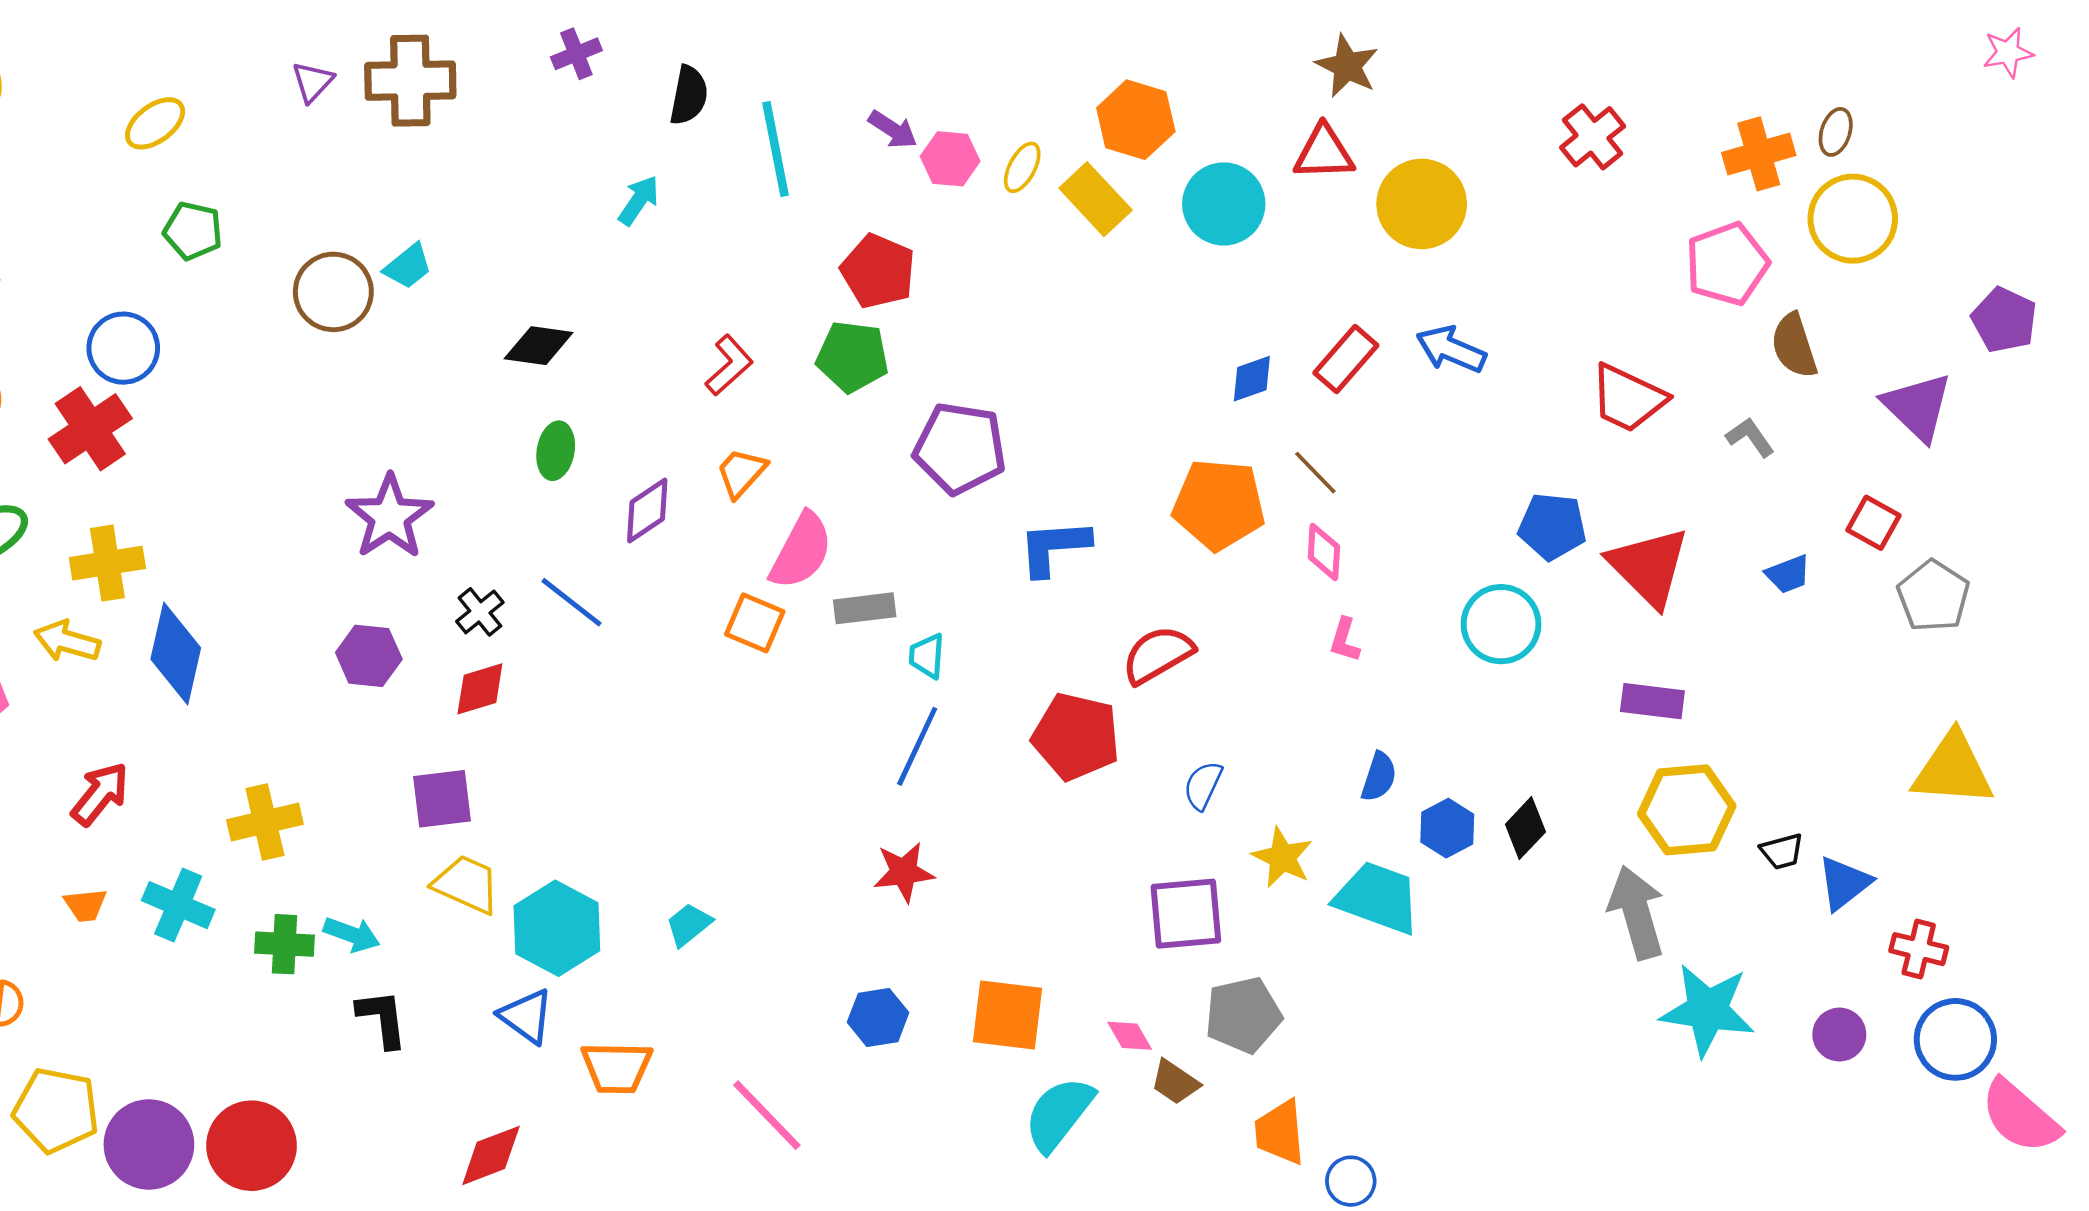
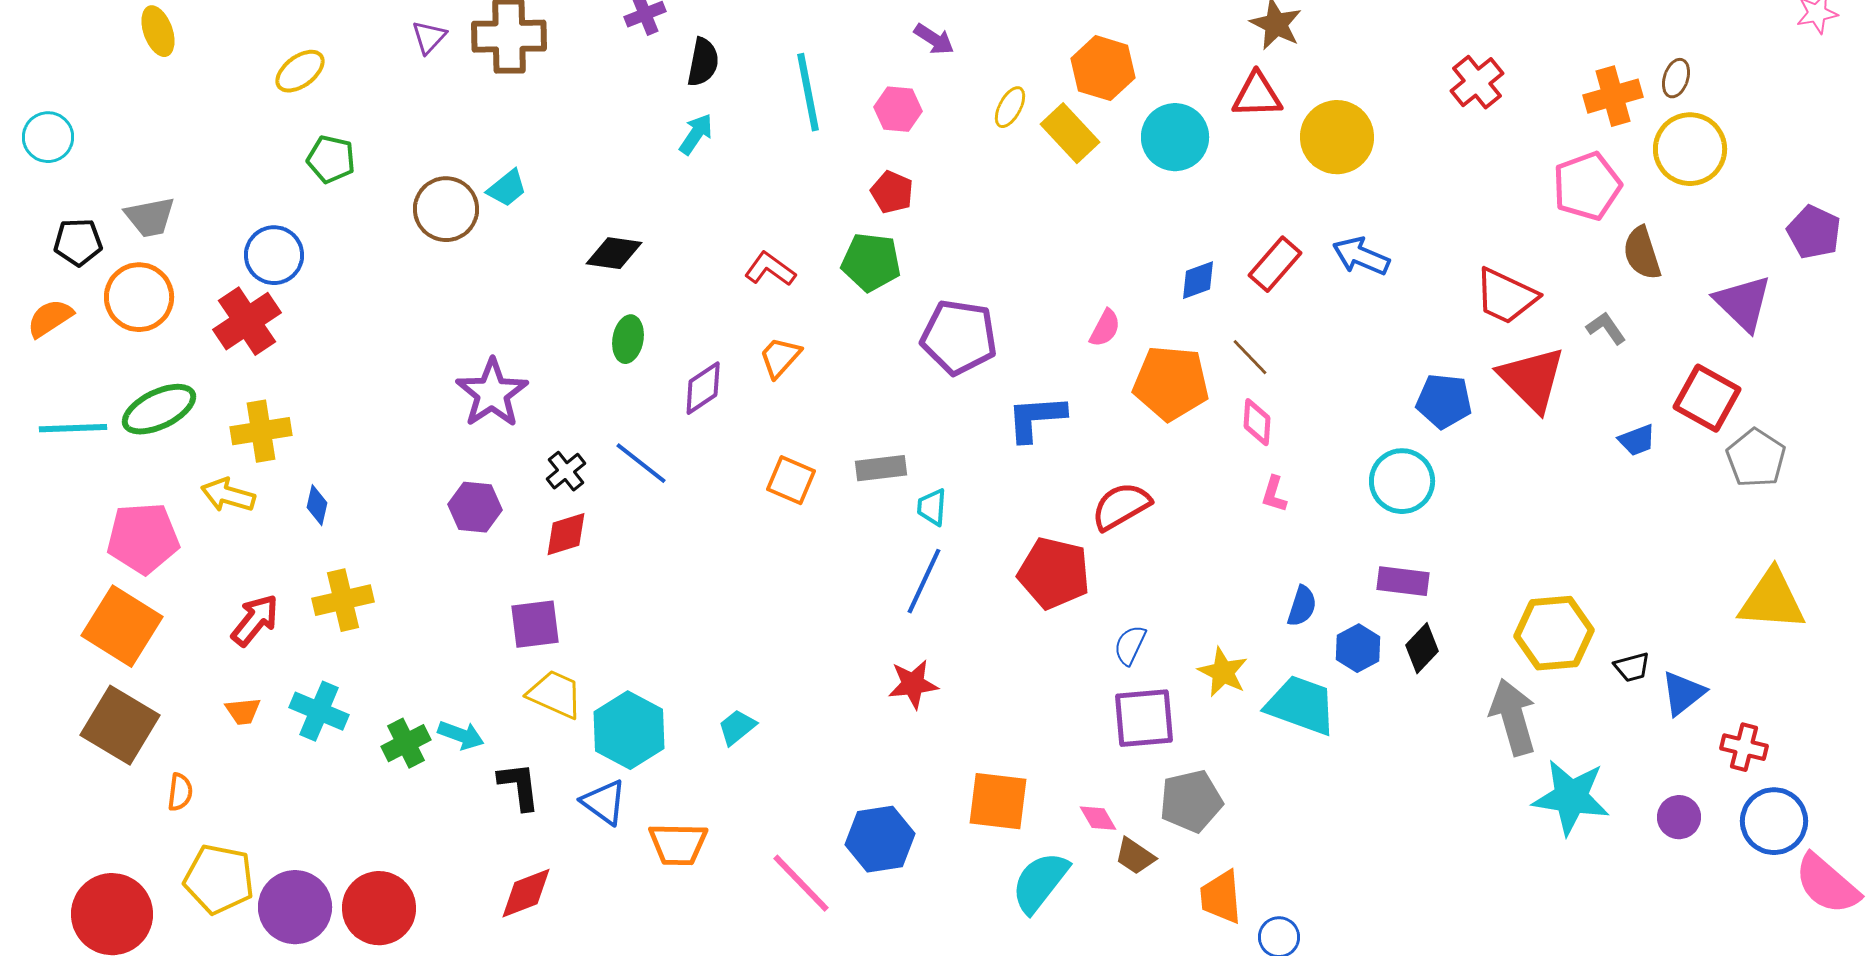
black semicircle: (689, 95) -> (703, 62), moved
purple arrow: (893, 129) -> (934, 39), moved
pink hexagon: (950, 159) -> (898, 109), moved
red pentagon: (878, 271) -> (892, 192), size x0.7
red L-shape: (729, 365) -> (770, 269), turned -102
red square: (1874, 523) -> (1707, 398), size x1.5
pink semicircle: (801, 551) -> (1105, 328), moved, size x0.6
red triangle: (1649, 567) -> (1532, 379), moved
blue diamond: (176, 653) -> (317, 505), size x0.5
purple rectangle: (1652, 701) -> (1403, 581), moved
blue semicircle: (1203, 785) -> (1130, 645), moved
yellow cross: (265, 822) -> (343, 600), moved
green cross: (284, 944) -> (406, 743), turned -30
blue hexagon: (878, 1017) -> (880, 839), moved, size x1.4
black L-shape: (382, 1019) -> (519, 786), moved
red diamond: (491, 1155) -> (526, 893), moved

